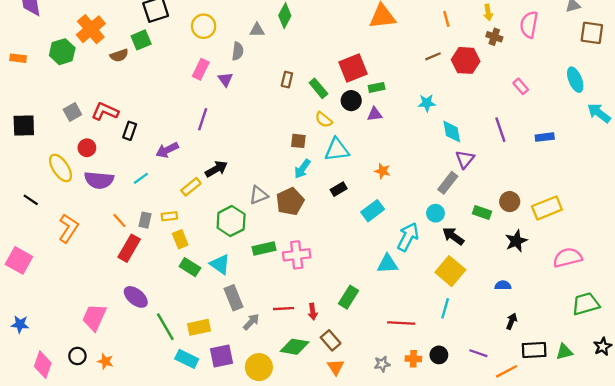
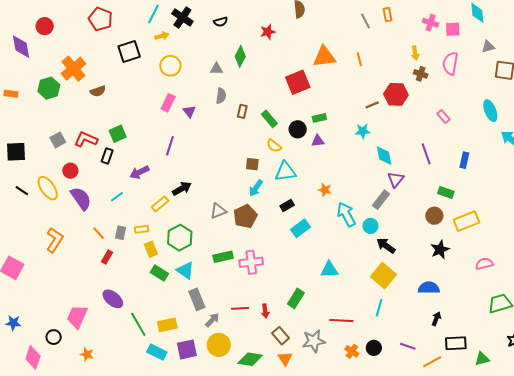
orange line: (446, 19) -> (359, 59), moved
green square: (141, 40) -> (118, 134), moved
gray semicircle: (238, 51) -> (221, 96), moved
brown line: (433, 56) -> (372, 105), moved
red square: (353, 68) -> (298, 82), moved
blue rectangle: (545, 137) -> (464, 160), turned -70
purple semicircle: (99, 180) -> (81, 198), turned -130
black line: (31, 200) -> (22, 191), moved
cyan rectangle: (373, 211) -> (301, 228), moved
green rectangle: (482, 212) -> (446, 192), moved
green hexagon: (231, 221) -> (180, 238), moved
cyan arrow: (408, 237) -> (346, 214), moved, turned -55
red rectangle: (129, 248) -> (107, 257), size x0.6
pink semicircle: (568, 258) -> (484, 264), size x0.7
blue semicircle: (503, 285) -> (429, 288), size x1.5
green diamond: (295, 347) -> (250, 359), moved
green triangle: (564, 352) -> (482, 359), moved
black circle: (77, 356) -> (54, 337), moved
orange cross: (413, 359) -> (352, 351), turned 32
gray star: (382, 364) -> (314, 341), moved, size x1.6
yellow circle: (259, 367) -> (219, 345), moved

